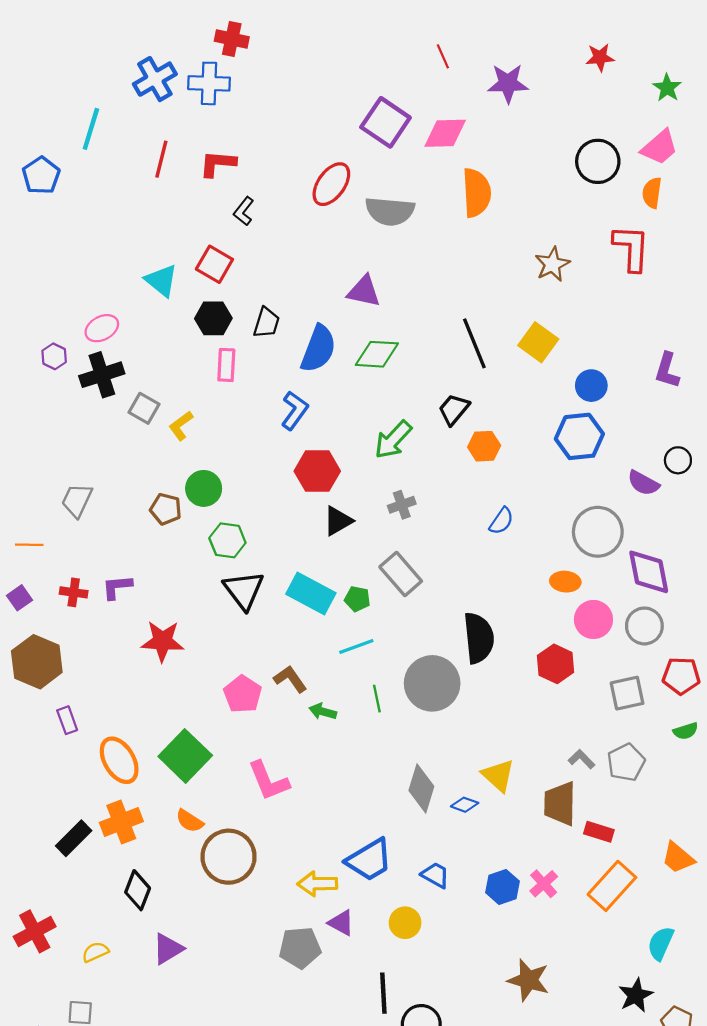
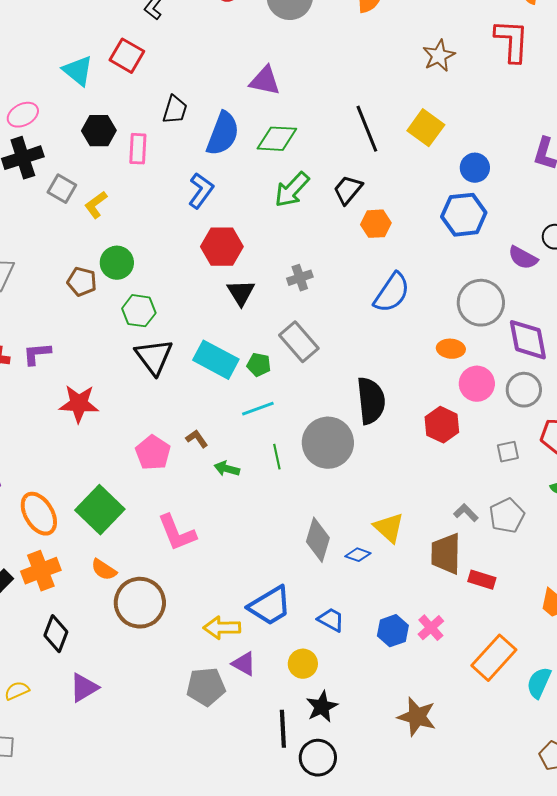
black hexagon: (213, 318) -> (99, 131), moved
green arrow: (393, 440) -> (292, 190), moved
black triangle: (338, 521) -> (241, 293), turned -32
blue semicircle: (501, 521) -> (392, 293), size x1.6
brown L-shape: (290, 679) -> (197, 439), size x0.7
gray square: (627, 693) -> (508, 452), size x0.7
orange rectangle: (612, 886) -> (494, 658), moved
black star: (636, 995) -> (322, 707), moved

